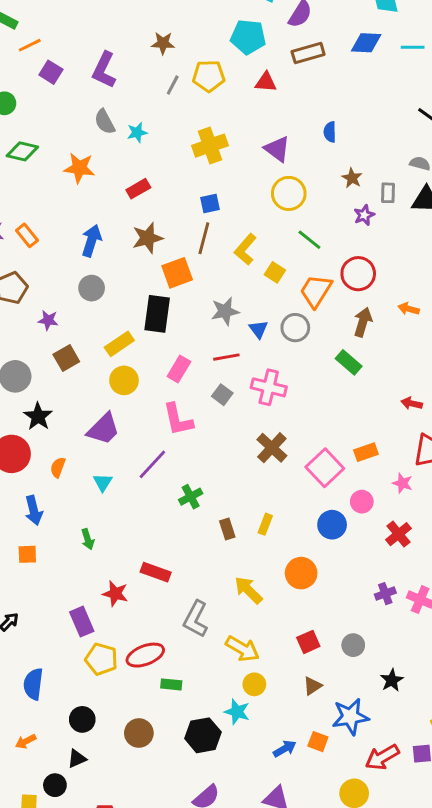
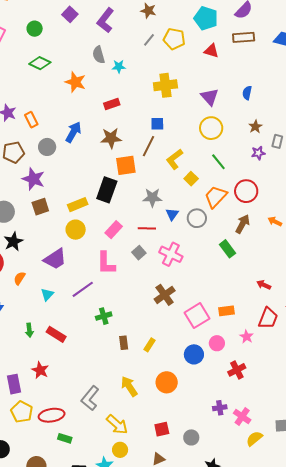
gray circle: (92, 288) -> (47, 147), moved
purple star: (48, 320) -> (33, 179), size x1.6
red rectangle: (156, 572) -> (56, 334), moved

